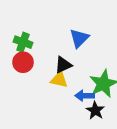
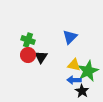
black triangle: (63, 65) -> (41, 57), moved, turned -32
yellow triangle: (59, 80) -> (74, 65), moved

